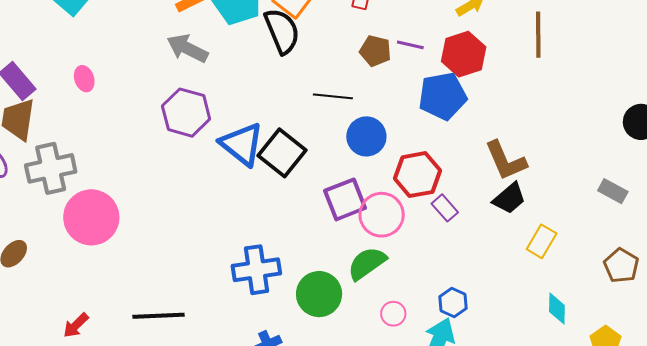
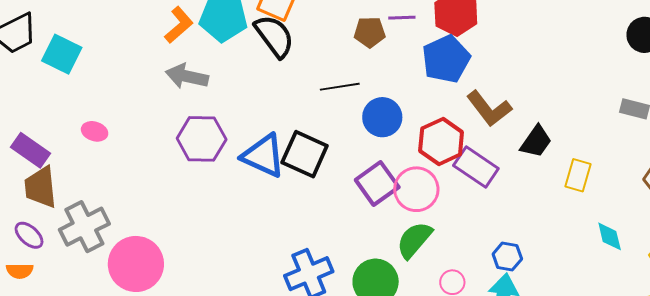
pink ellipse: (84, 79) -> (95, 131), turned -40
brown L-shape: (506, 161) -> (489, 109), moved
purple rectangle: (445, 208) -> (476, 167), size x1.6

